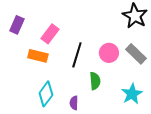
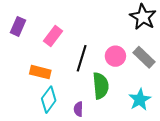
orange rectangle: (38, 56) -> (40, 72), moved
green semicircle: (95, 81) -> (101, 86), size x1.4

